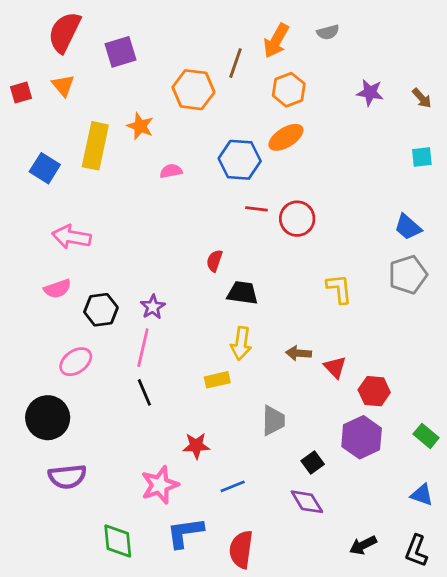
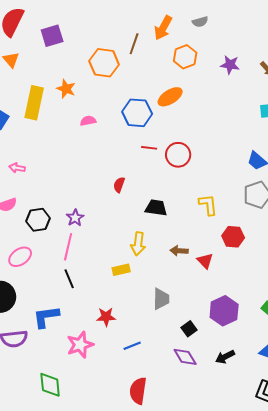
orange hexagon: (289, 90) -> (185, 57), moved
pink arrow: (71, 237) -> (17, 168), size x0.6
black trapezoid: (242, 293) -> (156, 208), moved
red hexagon: (374, 391) -> (233, 237), moved
blue L-shape: (185, 533) -> (46, 317), moved
black arrow: (363, 545) -> (225, 357), moved

